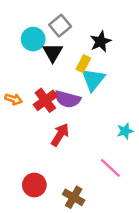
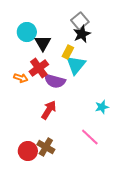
gray square: (60, 26) -> (80, 21), moved
orange arrow: (13, 99) -> (21, 78), moved
red cross: (45, 100) -> (39, 68), moved
brown cross: (74, 197) -> (46, 147), moved

